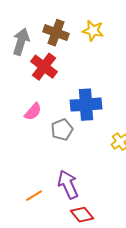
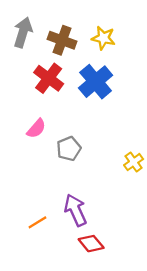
gray arrow: (21, 42) -> (23, 32), moved
blue cross: (86, 105) -> (96, 82), moved, turned -36

